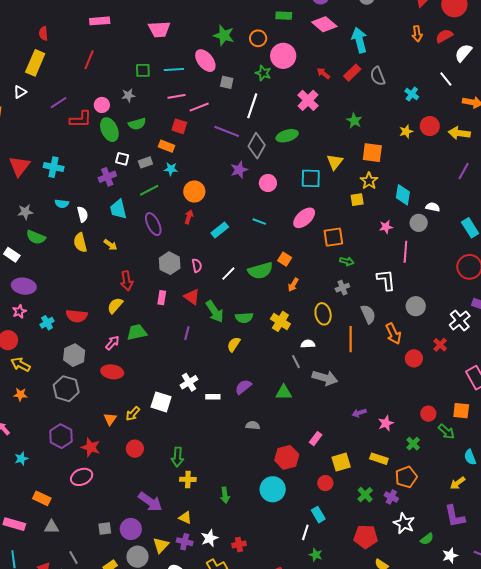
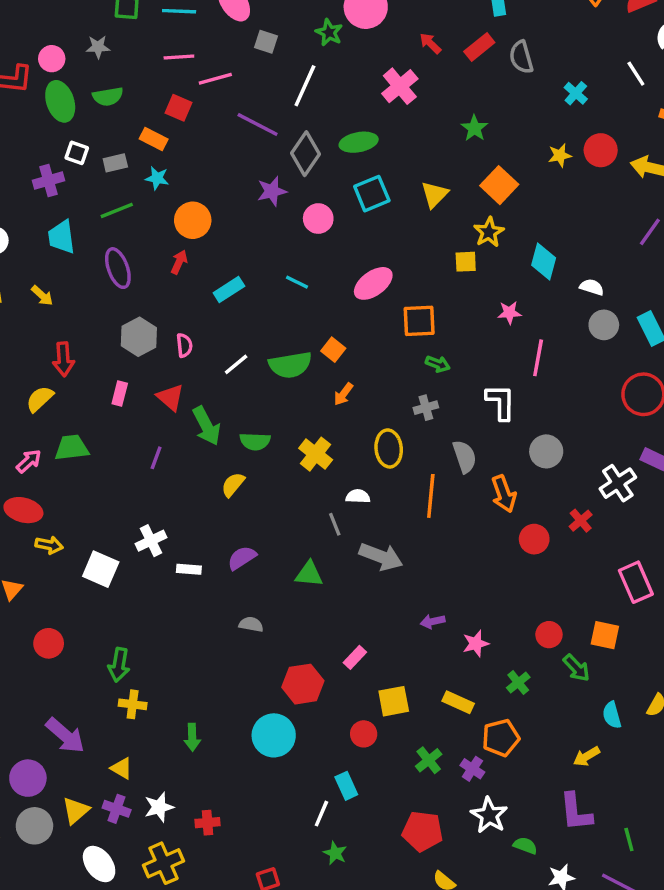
orange square: (372, 153) -> (499, 185), turned 30
cyan square: (311, 178) -> (372, 194), moved, turned -30
gray circle: (419, 223) -> (604, 325), moved
yellow arrow: (133, 414) -> (49, 545), moved, turned -126
green semicircle: (427, 539) -> (525, 846), turned -128

